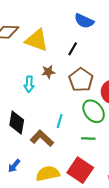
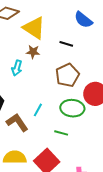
black line: (73, 49) -> (66, 44), turned 64
brown star: (48, 72) -> (33, 52), moved
green ellipse: (94, 111) -> (72, 108), turned -60

